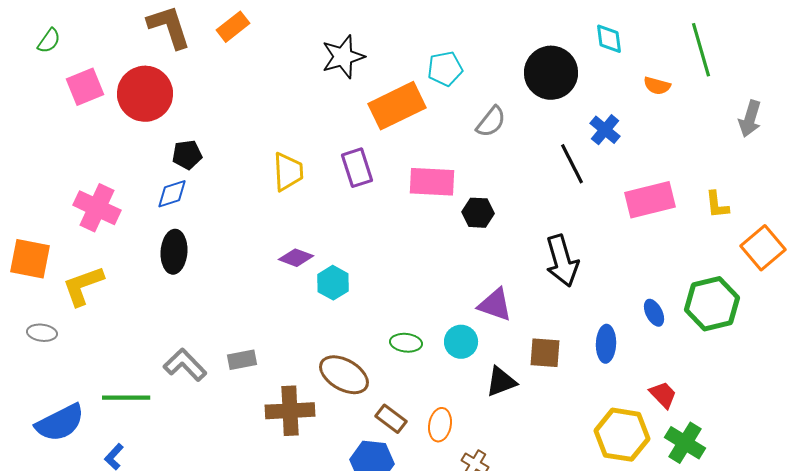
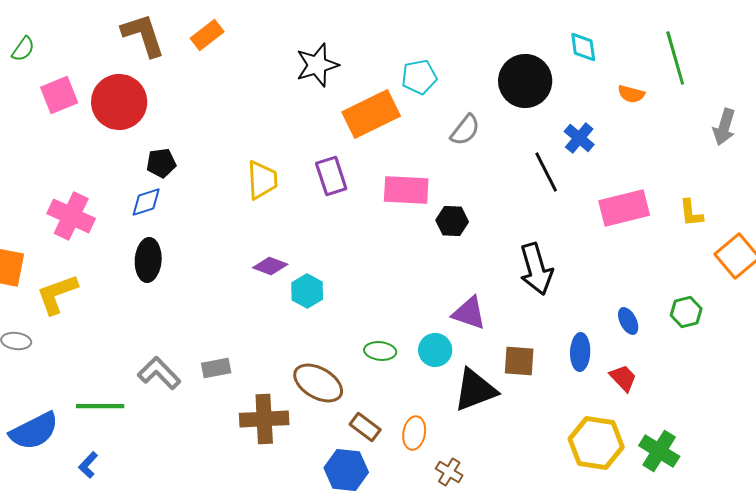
green hexagon: (712, 304) -> (686, 312), size x0.6
black triangle: (501, 382) -> (475, 390), size x1.4
red trapezoid: (663, 395) -> (623, 378), moved

